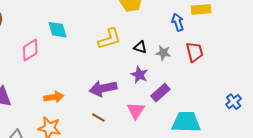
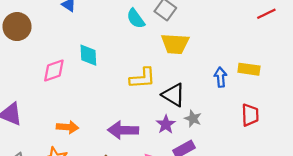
black triangle: (140, 47) -> (174, 95), size x1.6
red trapezoid: (195, 52) -> (250, 115), moved
gray star: (163, 53) -> (193, 119), moved

